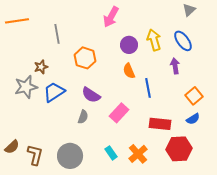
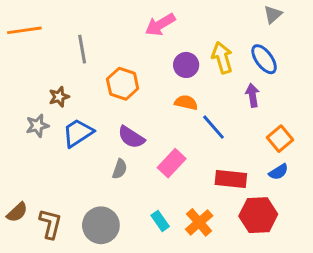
pink arrow: (111, 17) -> (160, 25), turned 30
orange semicircle: (129, 71) -> (186, 103), turned 126
gray star: (26, 87) -> (37, 126), size x0.7
blue line: (148, 88) -> (214, 127), turned -30

